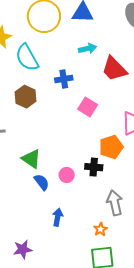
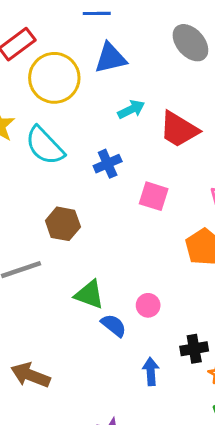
brown hexagon: (25, 97) -> (63, 224), moved
black cross: (94, 167) -> (194, 349), moved

